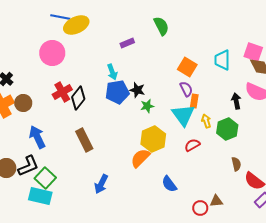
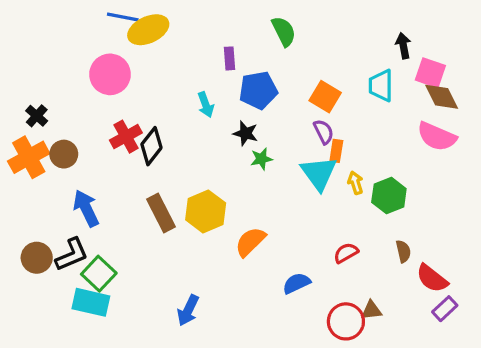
purple rectangle: (127, 43) -> (230, 58), turned -72
blue pentagon: (117, 92) -> (258, 90), moved
black arrow: (236, 101) -> (403, 46), moved
yellow hexagon: (153, 139) -> (206, 211), moved
red semicircle: (192, 145) -> (346, 253), moved
blue arrow: (101, 184) -> (188, 310), moved
blue semicircle: (169, 184) -> (297, 283), turned 102
red circle: (200, 208) -> (346, 321), size x1.5

